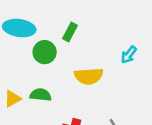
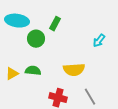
yellow semicircle: (89, 76) -> (74, 70), moved

